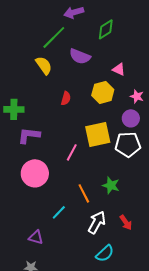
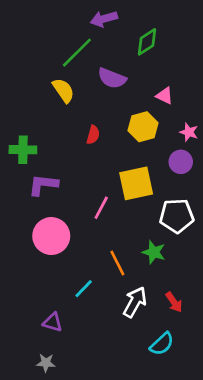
white pentagon: (128, 144) -> (177, 216), moved
cyan semicircle: (105, 253) -> (162, 344), moved

